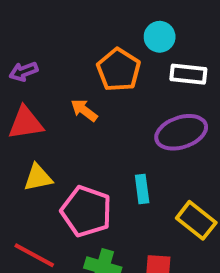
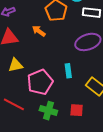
pink pentagon: (86, 211) -> (40, 82), turned 30

